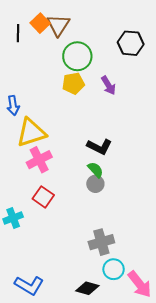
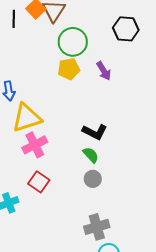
gray circle: (95, 184) -> (93, 179), moved

